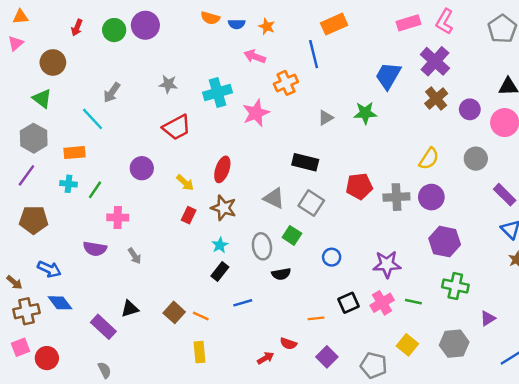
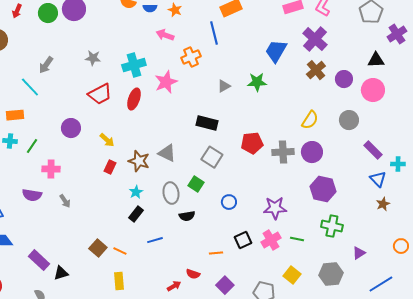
red ellipse: (222, 169) -> (134, 99), moved
gray triangle: (274, 198) -> (167, 153), moved
black triangle: (130, 309) -> (61, 273), moved

